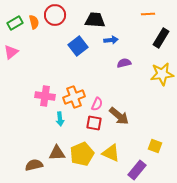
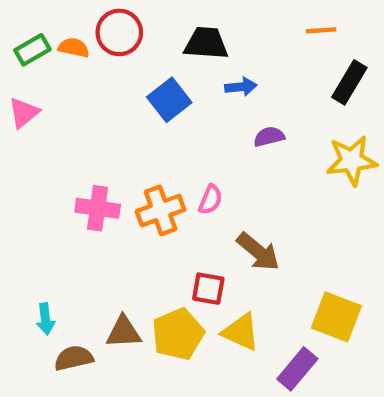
orange semicircle: (34, 22) -> (74, 48), turned -64
pink semicircle: (97, 104) -> (210, 200), moved
cyan arrow: (60, 119) -> (45, 319), moved
red square: (94, 123) -> (208, 289), moved
yellow square: (155, 146) -> (336, 317), size x1.6

